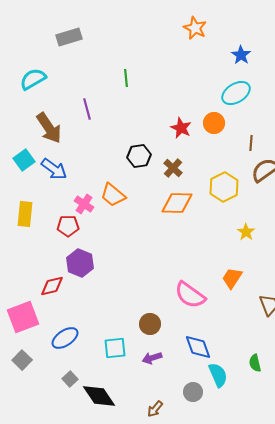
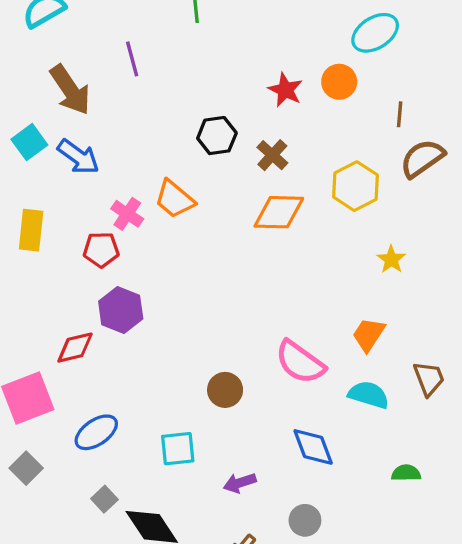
brown circle: (150, 324) -> (225, 390), moved
purple arrow: (152, 358) -> (240, 483), moved
green semicircle: (255, 363) -> (406, 473), turned 102
cyan semicircle: (218, 375) -> (369, 395), moved, turned -50

